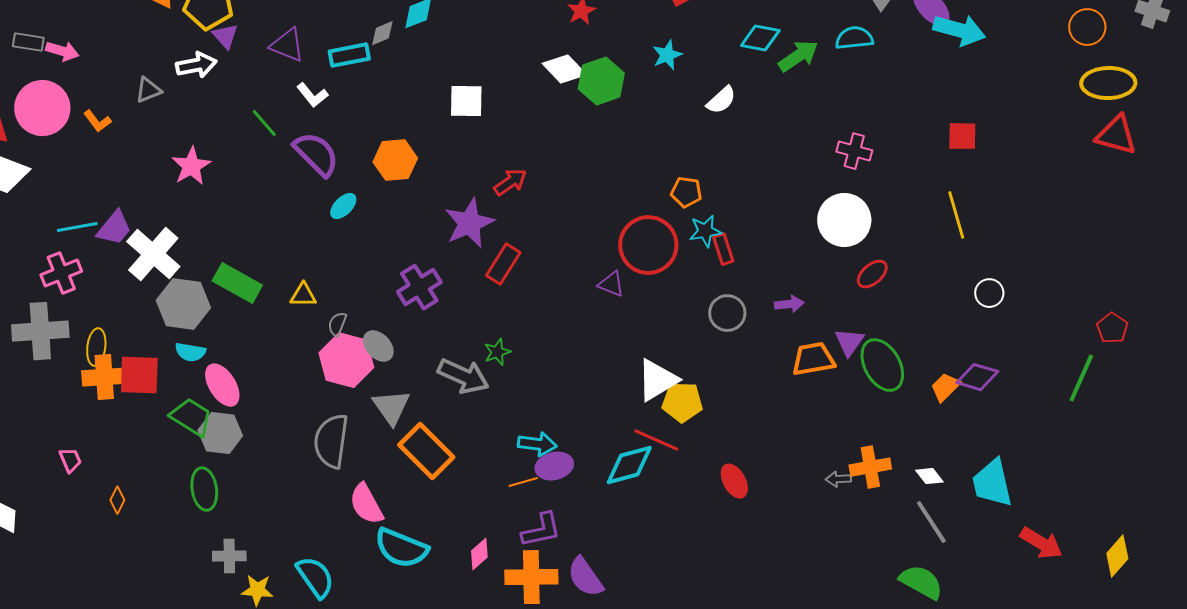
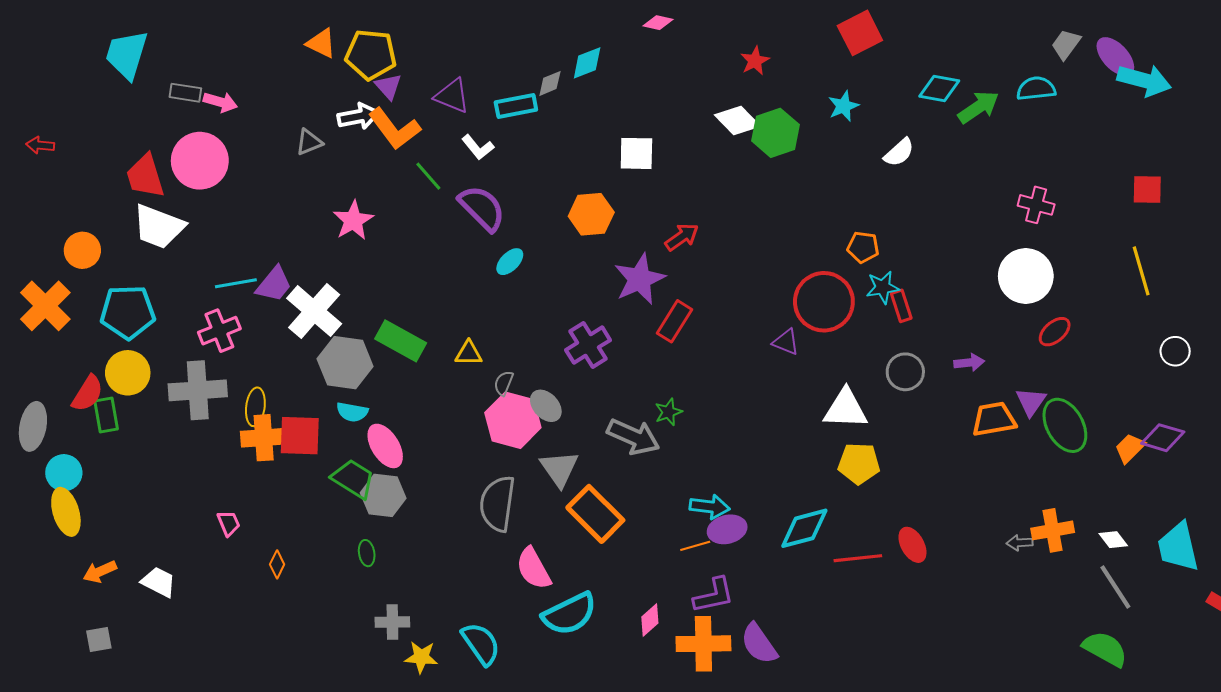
orange L-shape: (97, 121) -> (394, 129), moved, size x1.8
orange hexagon: (395, 160) -> (591, 214), moved
white triangle: (657, 380) -> (846, 409), moved, turned 33
red line: (656, 440) -> (858, 558), moved, turned -30
green ellipse: (204, 489) -> (367, 553), size x0.6
cyan semicircle: (401, 548) -> (570, 614), turned -48

